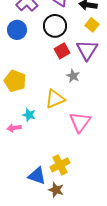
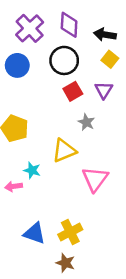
purple triangle: (87, 50) -> (104, 90), size x0.7
blue triangle: (37, 176) -> (35, 233), moved

